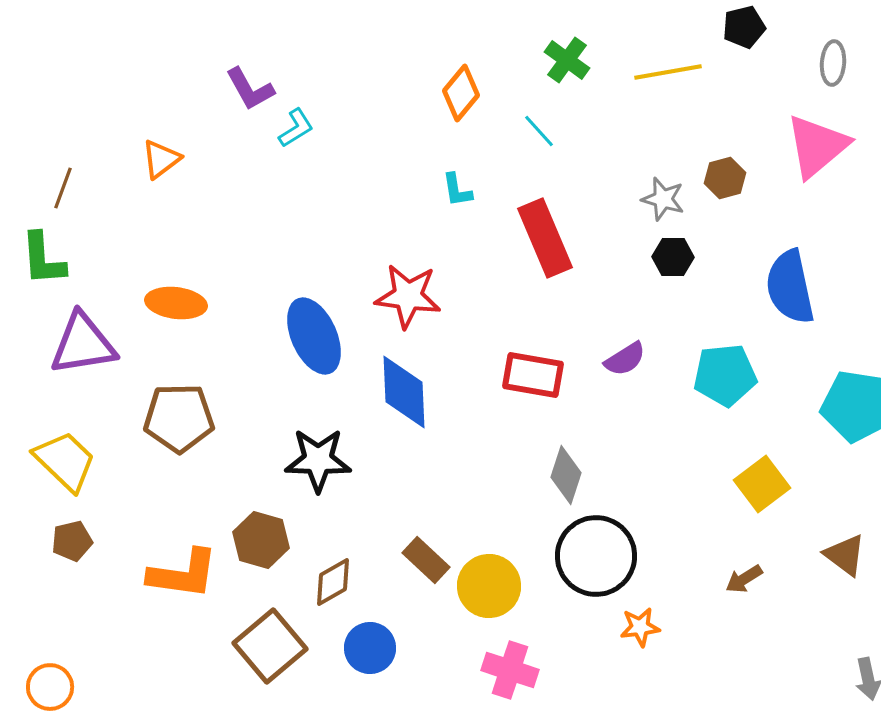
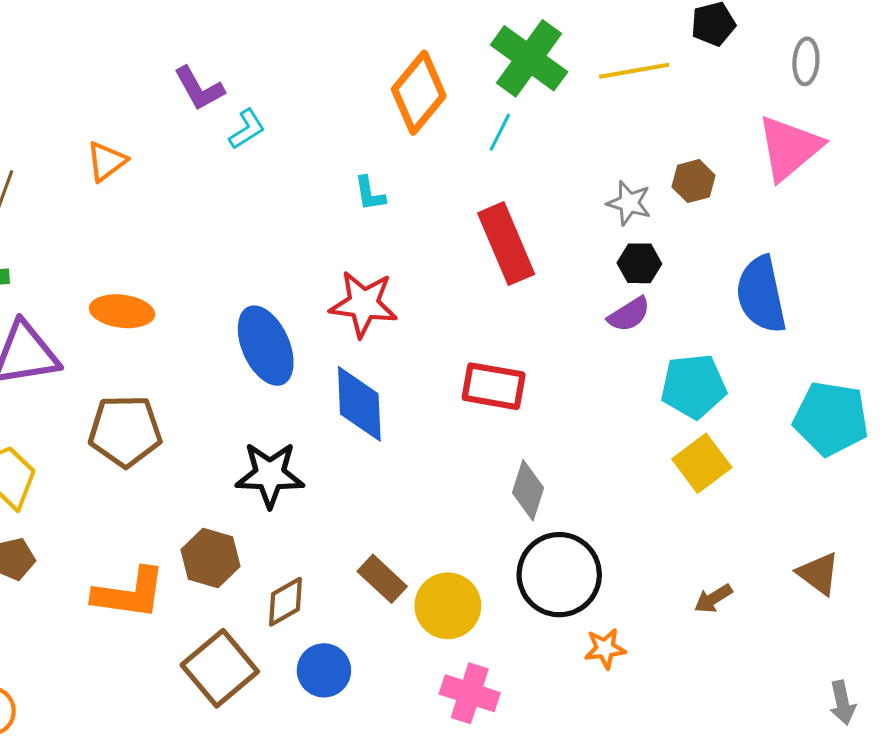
green cross: (567, 60) -> (529, 58), size x1.6
orange diamond: (461, 93) -> (419, 93), size x1.4
cyan line: (539, 131) -> (500, 132), turned 69
cyan L-shape: (457, 190) -> (370, 194), moved
purple semicircle: (625, 359) -> (629, 314), moved
yellow square: (762, 484) -> (702, 463), moved

